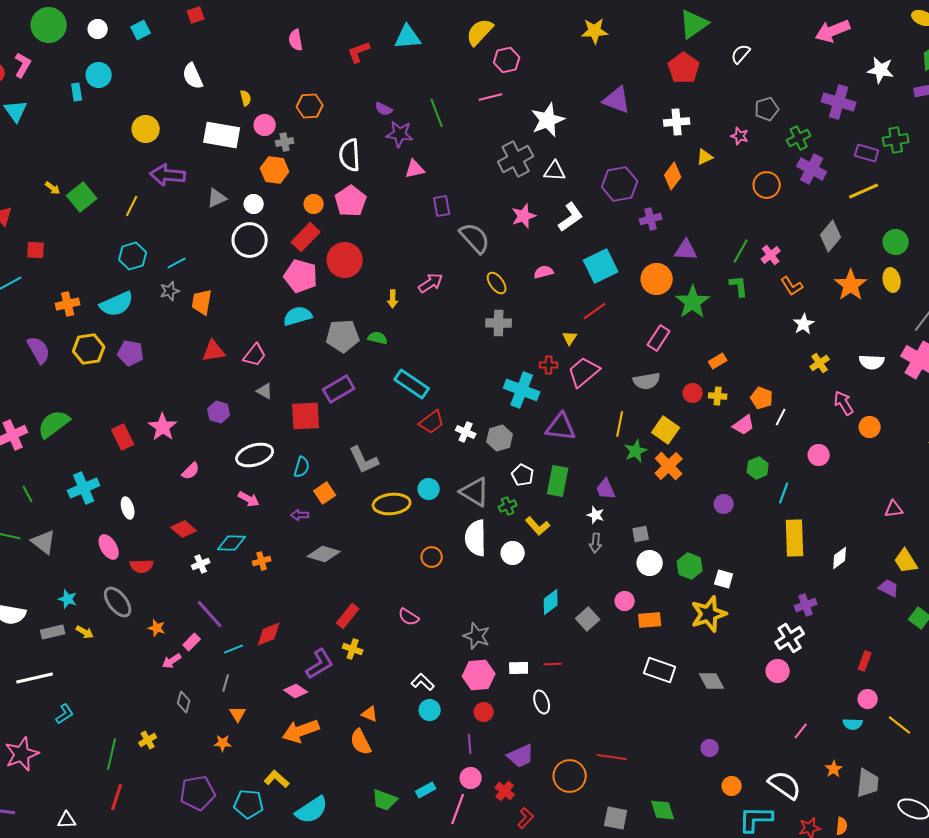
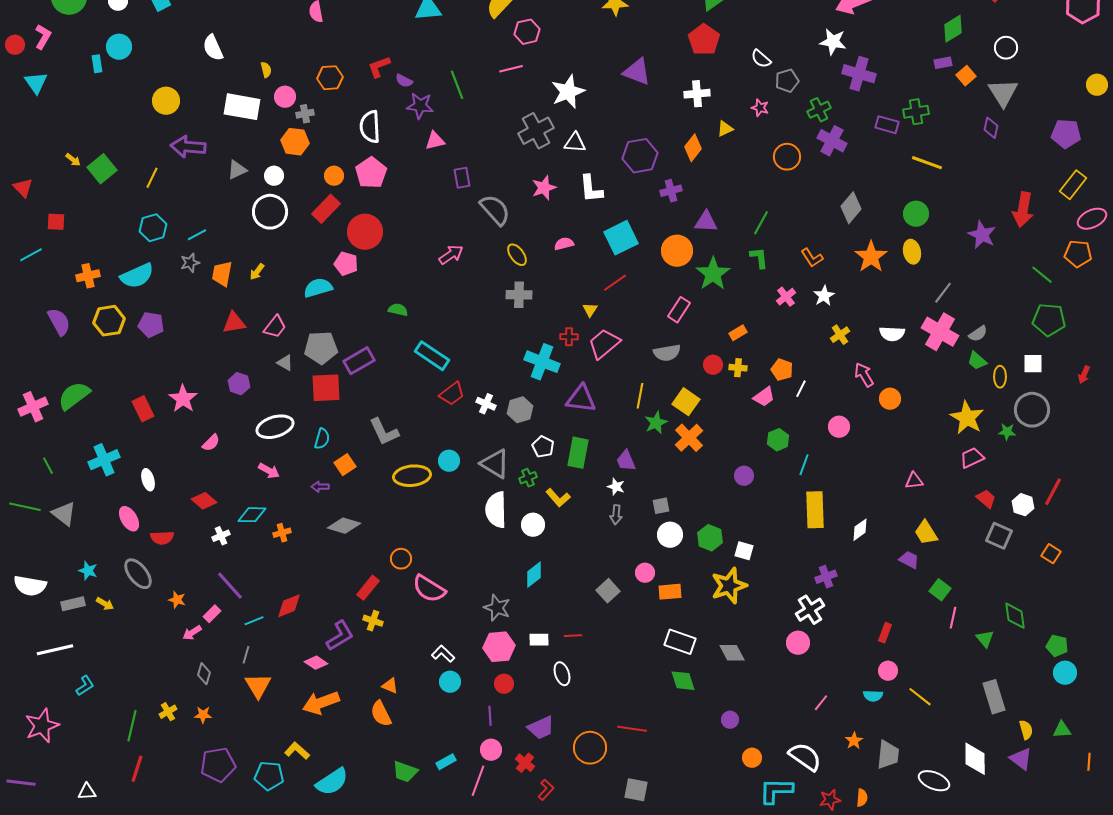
red L-shape: (359, 52) -> (379, 67), moved
white semicircle: (741, 54) -> (761, 59), moved, turned -90
white star: (881, 70) -> (833, 42), moved
yellow line: (864, 191) -> (927, 163), moved, turned 44
white L-shape: (571, 217) -> (591, 189), turned 120
pink cross: (771, 255) -> (786, 297), moved
pink pentagon: (301, 276) -> (346, 264), moved, size x0.7
yellow arrow: (393, 299) -> (257, 272), moved, turned 36
gray pentagon: (343, 336) -> (321, 348), moved
orange circle: (432, 557) -> (401, 559), moved
cyan diamond: (551, 602) -> (534, 575), moved
pink semicircle: (409, 617) -> (429, 589), size x1.6
orange triangle: (238, 714) -> (258, 686), size x1.6
orange star: (223, 743) -> (203, 715), moved
green diamond: (663, 810) -> (683, 681), moved

